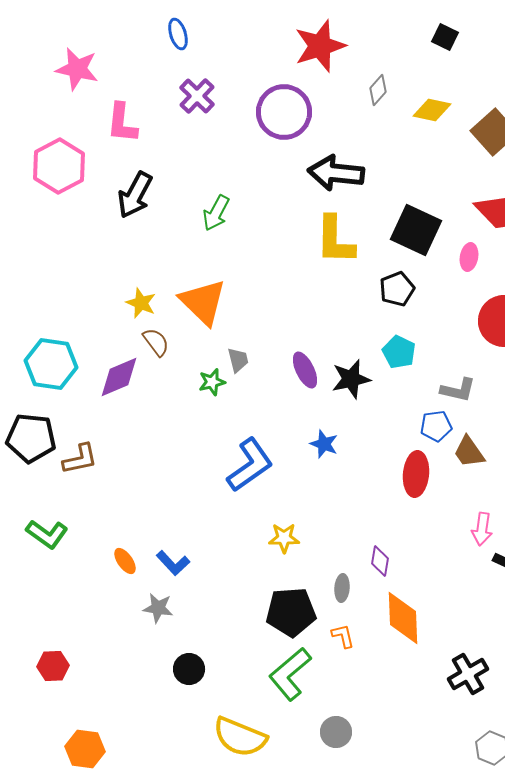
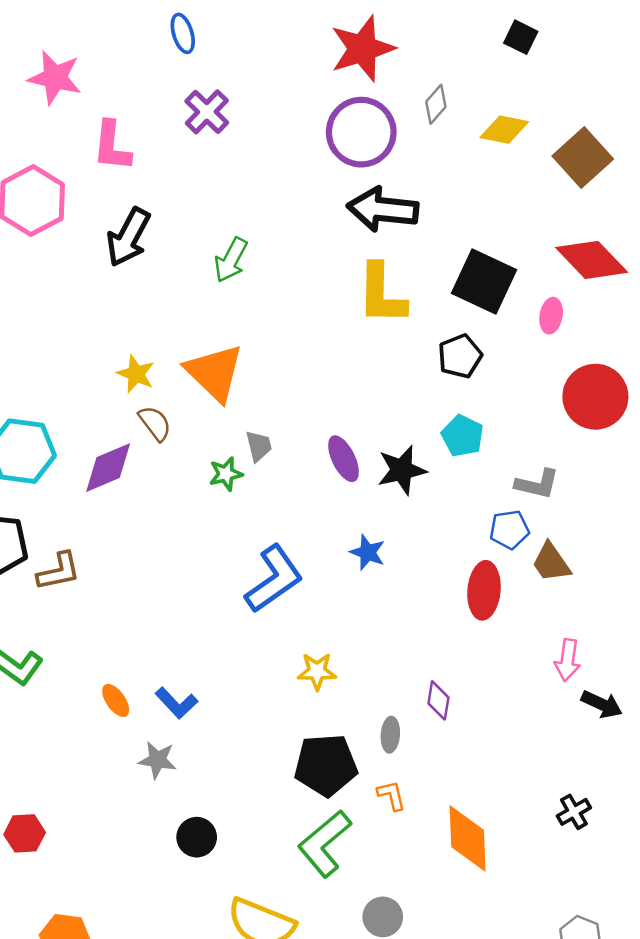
purple circle: (284, 112) -> (361, 132), moved
orange diamond: (403, 618) -> (468, 838), moved
black cross: (468, 674) -> (574, 812), moved, size x0.7

